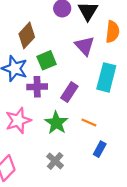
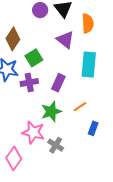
pink star: (18, 120) -> (33, 132), moved, turned -30
green star: (56, 123) -> (51, 111), turned 30
orange line: (89, 123) -> (80, 107), turned -48

